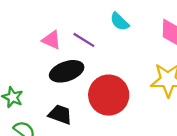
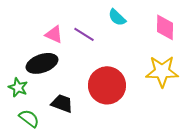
black ellipse: (67, 71) -> (42, 63), moved

